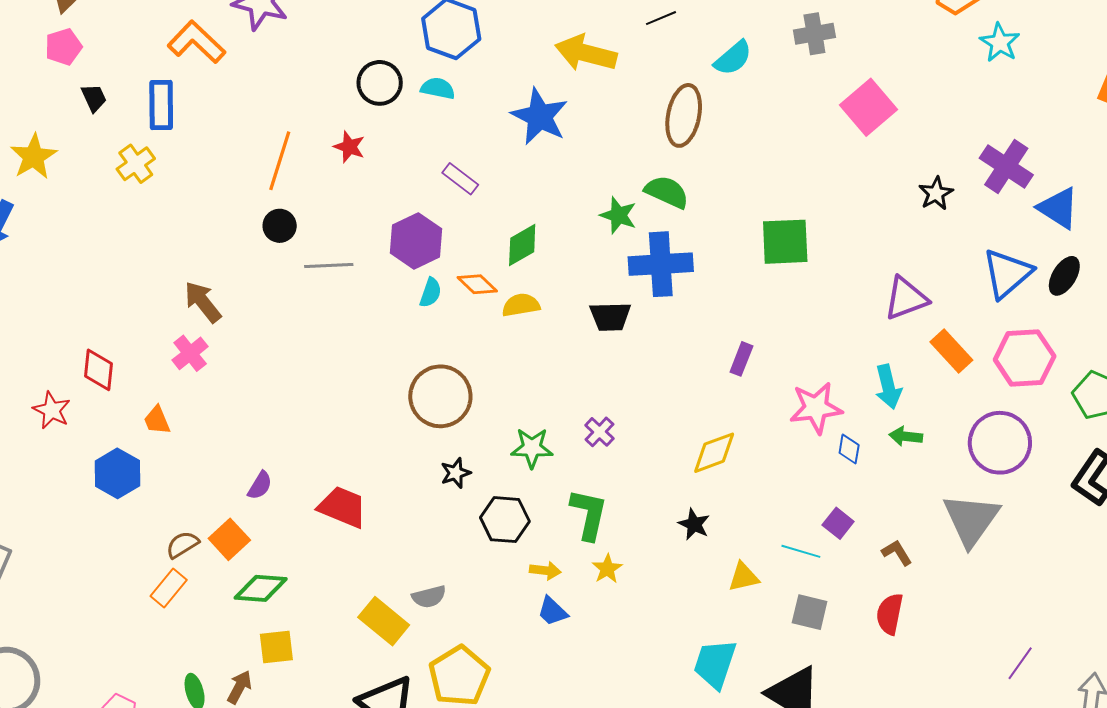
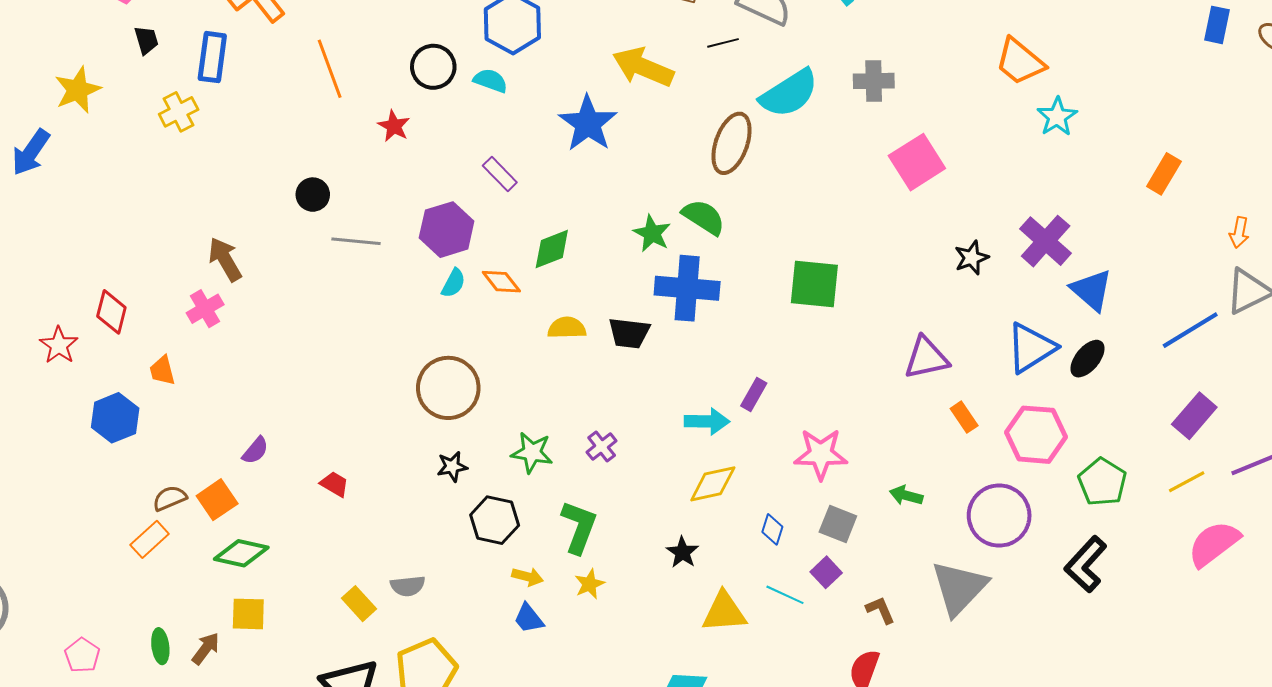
cyan semicircle: (733, 58) -> (789, 93), size x1.5
orange line: (280, 161) -> (330, 69), moved, turned -46
yellow semicircle: (521, 305) -> (567, 328), moved
orange rectangle: (951, 351) -> (964, 417), size x0.7
cyan arrow: (888, 387) -> (707, 421), moved, turned -84
blue diamond: (849, 449) -> (772, 529), moved
red trapezoid: (342, 507) -> (335, 484), size x0.6
yellow triangle: (744, 577) -> (724, 612), size x1.4
gray square: (810, 612) -> (838, 524), moved
yellow rectangle: (384, 621) -> (359, 604), size x0.7

